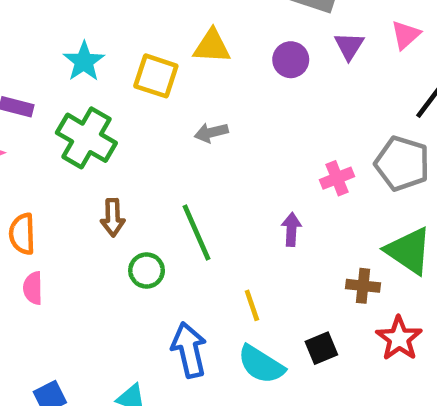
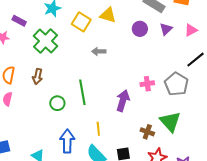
brown arrow: (113, 218) -> (38, 76), moved
purple arrow: (291, 229) -> (123, 101), size x1.5

